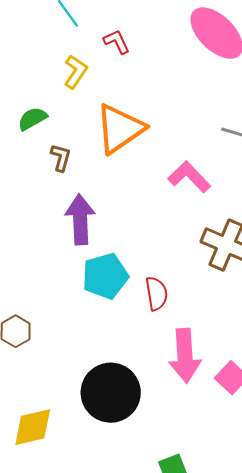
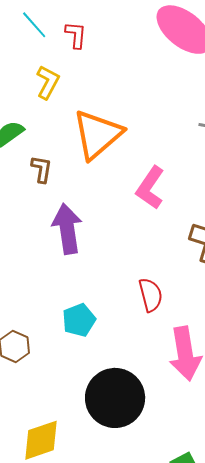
red L-shape: (117, 42) -> (76, 35), moved, turned 36
pink L-shape: (189, 177) -> (150, 188), moved, turned -96
cyan pentagon: (105, 276) -> (79, 320), moved, size x0.7

